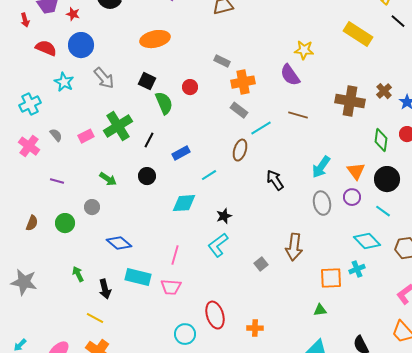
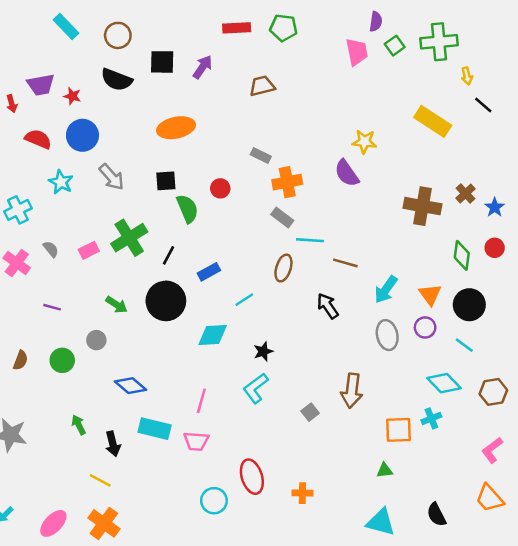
black square: (147, 81) -> (166, 181), turned -30
brown line: (298, 115) -> (345, 263), moved
cyan line: (261, 128) -> (310, 240), turned 35
black circle: (147, 176) -> (166, 301), size x1.8

